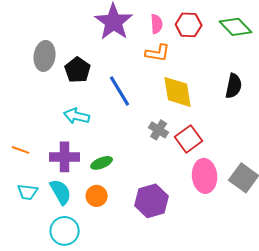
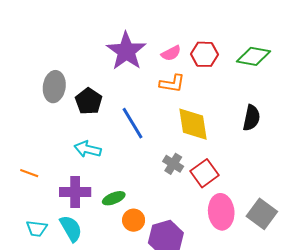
pink semicircle: (157, 24) -> (171, 53), turned 66
green diamond: (236, 27) -> (254, 56), turned -36
orange line: (21, 150) -> (29, 173), moved
orange circle: (97, 196) -> (134, 220), moved

